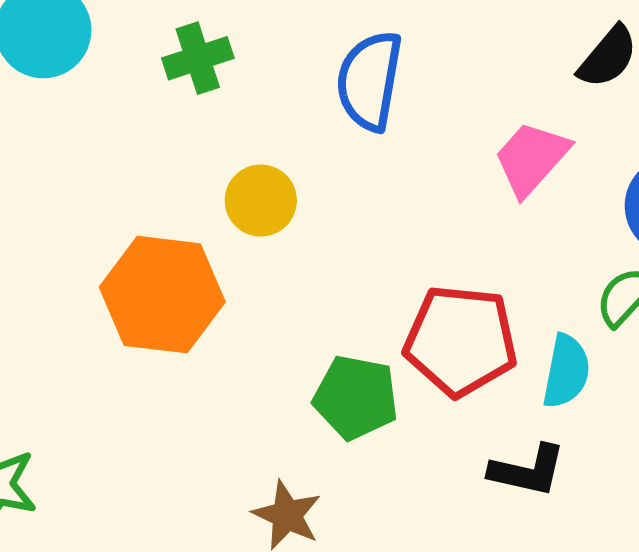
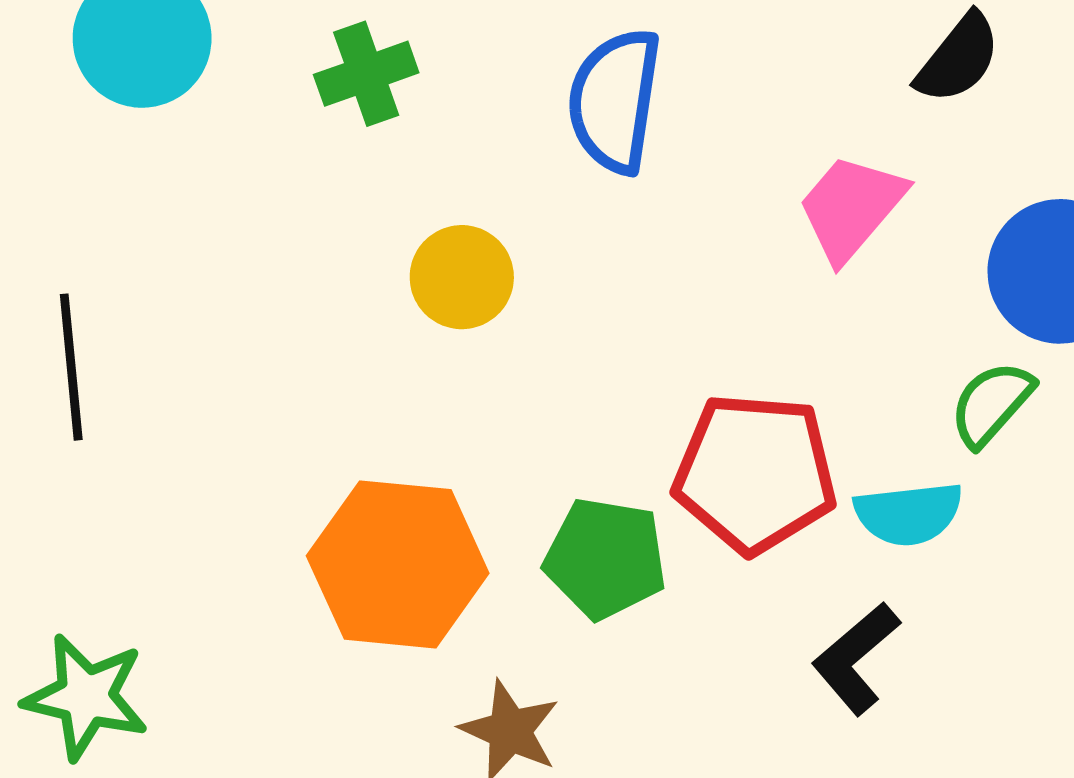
orange hexagon: (162, 295) -> (398, 564), moved
cyan semicircle: (566, 371) -> (908, 514), turned 74
black L-shape: (528, 470) -> (856, 658), turned 128

